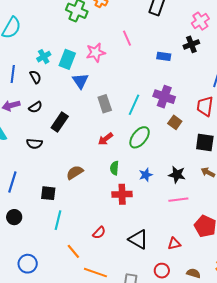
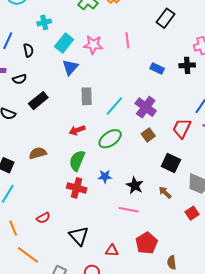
cyan cross: (44, 57) -> (44, 22), moved
green semicircle: (114, 168) -> (77, 161), size x1.5

